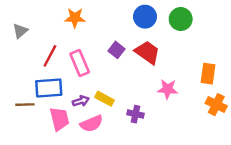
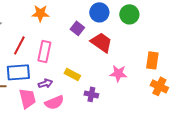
purple square: (116, 50) -> (77, 28), moved
pink rectangle: (80, 63) -> (44, 51), turned 35
yellow rectangle: (105, 99) -> (72, 74), moved

